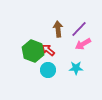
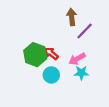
brown arrow: (58, 29) -> (72, 17), moved
pink arrow: (83, 44) -> (77, 59), moved

